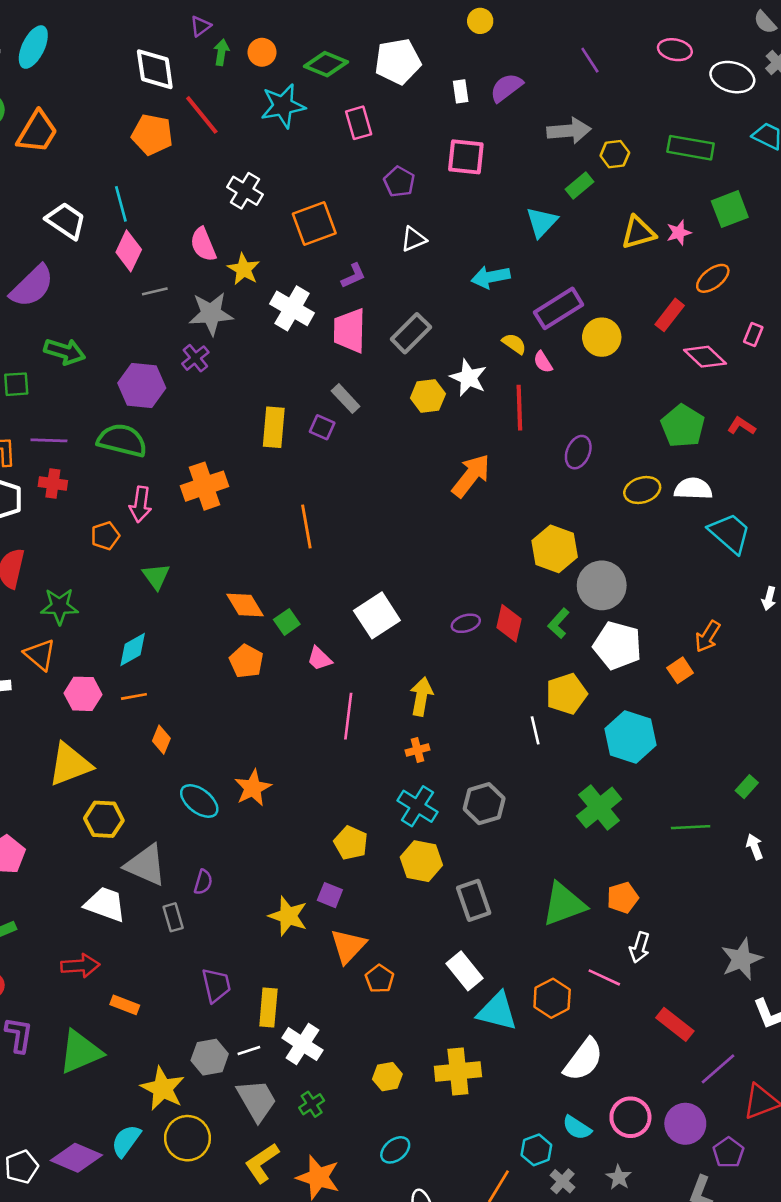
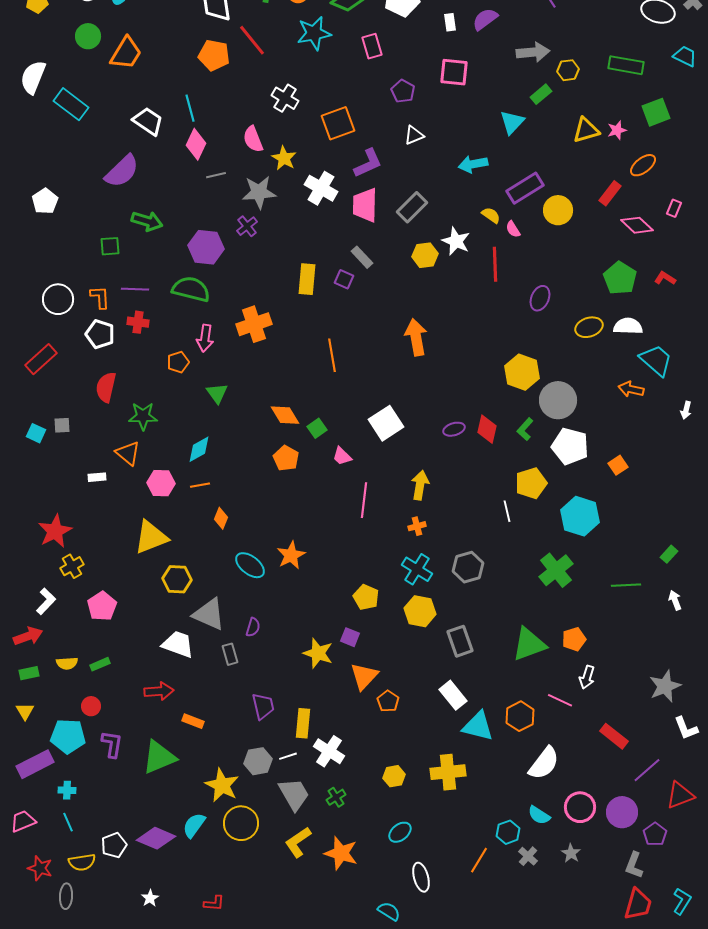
purple L-shape: (353, 276) -> (368, 163), size x1.5
orange arrow: (471, 476) -> (416, 337), moved, turned -48
orange arrow: (708, 636) -> (631, 389), moved, turned 70

